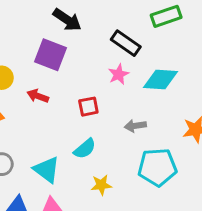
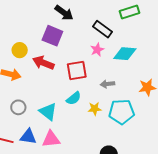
red arrow: (38, 96) -> (43, 63), size x1.5
red square: (88, 107) -> (77, 71), size x1.5
yellow star: (101, 185) -> (95, 109), moved

